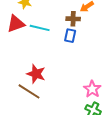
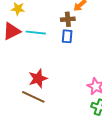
red star: (36, 74) -> (38, 78), turned -30

